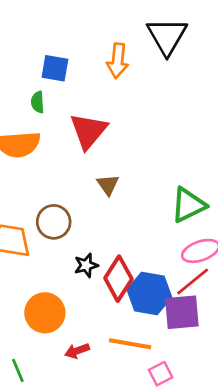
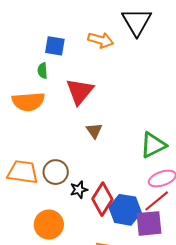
orange arrow: (118, 61) -> (101, 40), turned -80
brown circle: (54, 222) -> (56, 172), moved

